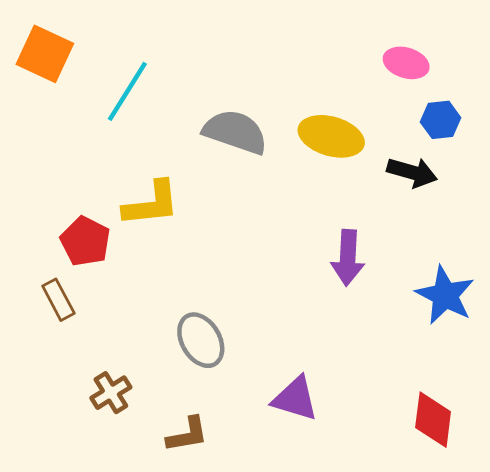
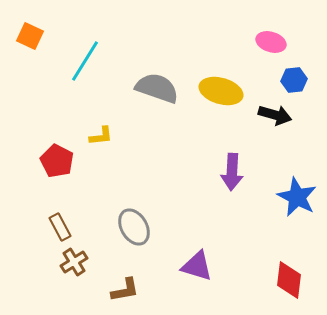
orange square: (45, 54) -> (30, 36), size x0.7
yellow L-shape: (151, 204) -> (101, 136), size x0.6
brown rectangle: (58, 300) -> (60, 227), moved

